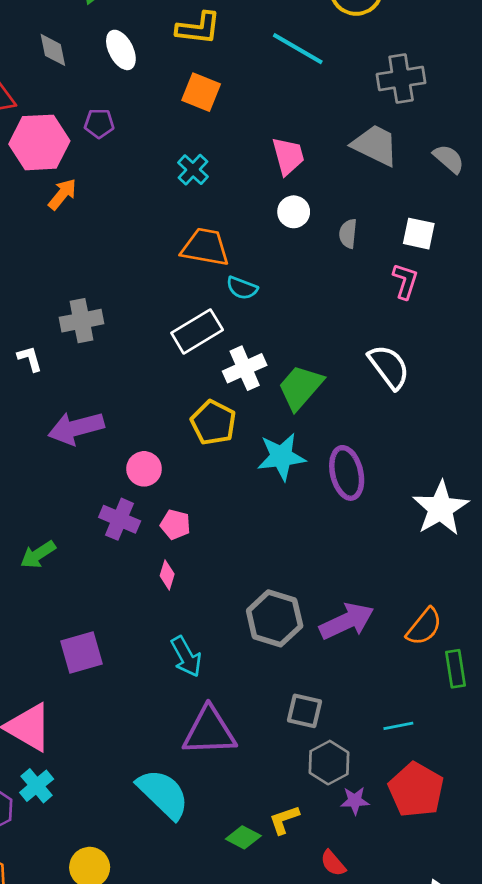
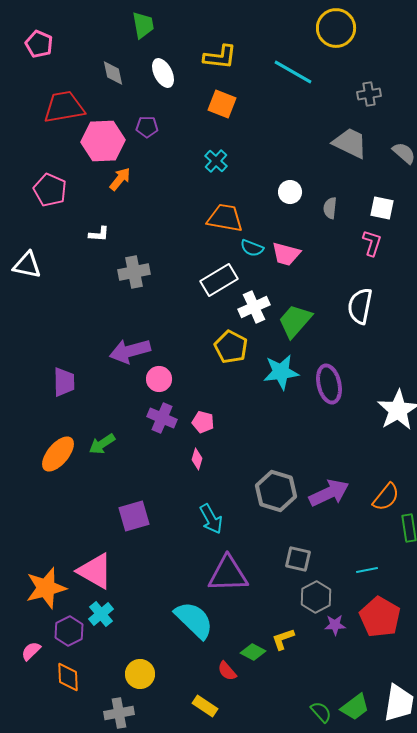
gray cross: (401, 79) -> (369, 94), size x0.7
pink trapezoid: (288, 156) -> (286, 254), moved, turned 120
white L-shape: (30, 359) -> (99, 234), moved, turned 110
white semicircle: (389, 367) -> (360, 306), turned -132
pink circle: (144, 469) -> (159, 379), moved
red semicircle: (333, 863) -> (227, 671), moved

